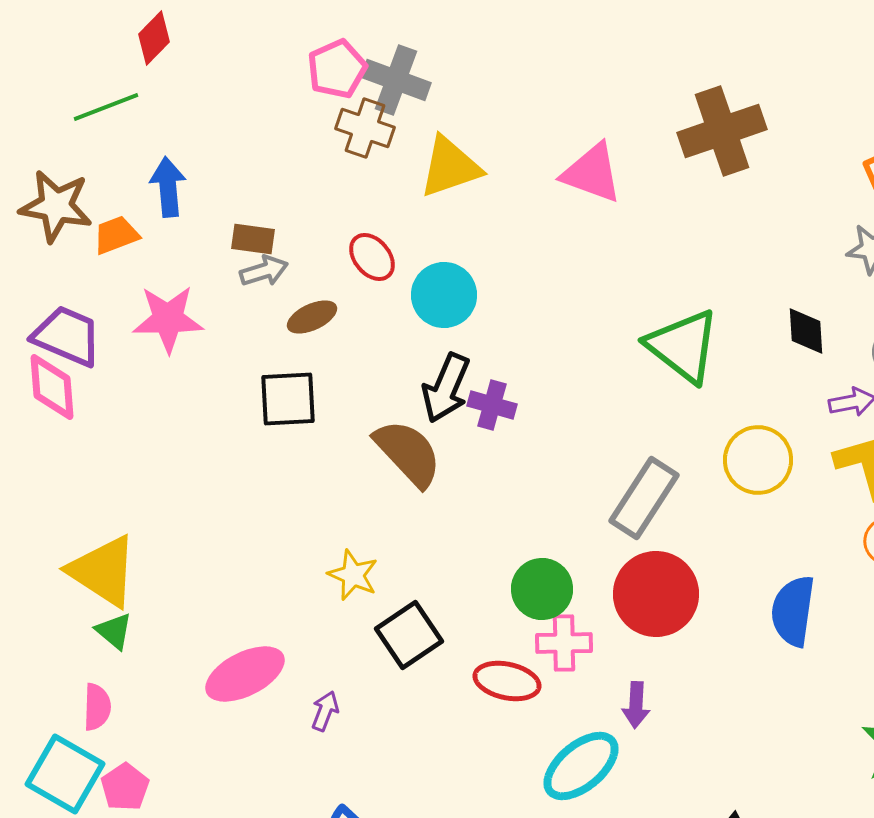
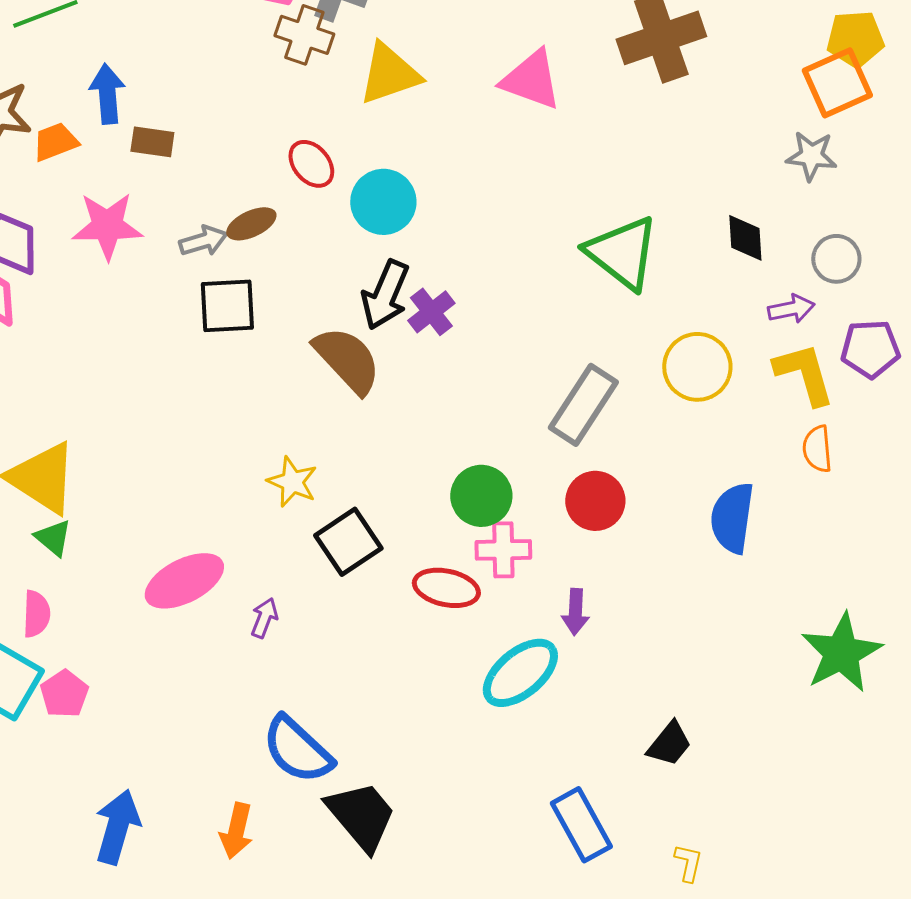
brown rectangle: (253, 239) -> (152, 142), moved
gray arrow: (264, 271) -> (203, 241), moved
purple cross: (492, 405) -> (431, 312), turned 36
red circle: (656, 594) -> (595, 501), size x0.7

